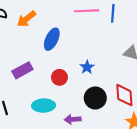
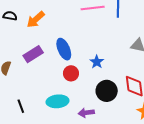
blue ellipse: (52, 39) -> (64, 49), moved, turned -45
purple rectangle: (22, 70) -> (33, 54), moved

